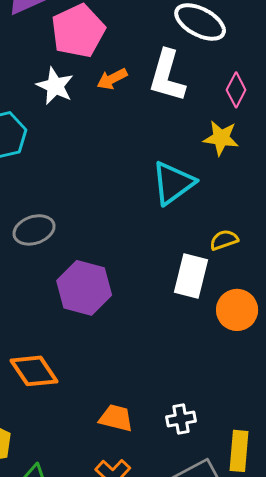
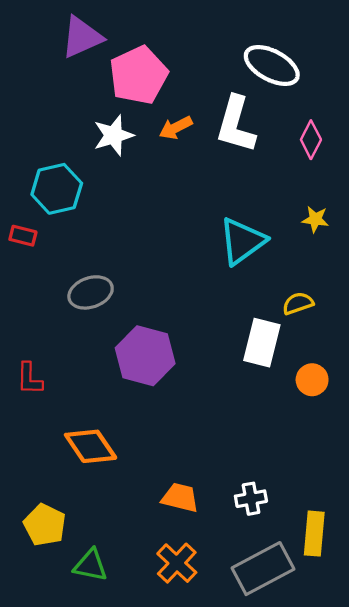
white star: (55, 86) -> (113, 135), turned 30
yellow star: (221, 138) -> (315, 219), moved, size x0.7
orange circle: (237, 310) -> (312, 380), size x0.7

